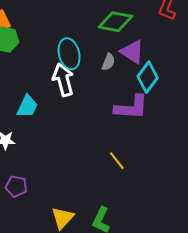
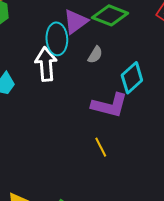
purple triangle: (132, 52) -> (76, 21), moved, turned 40
yellow line: (117, 161) -> (101, 147), moved

